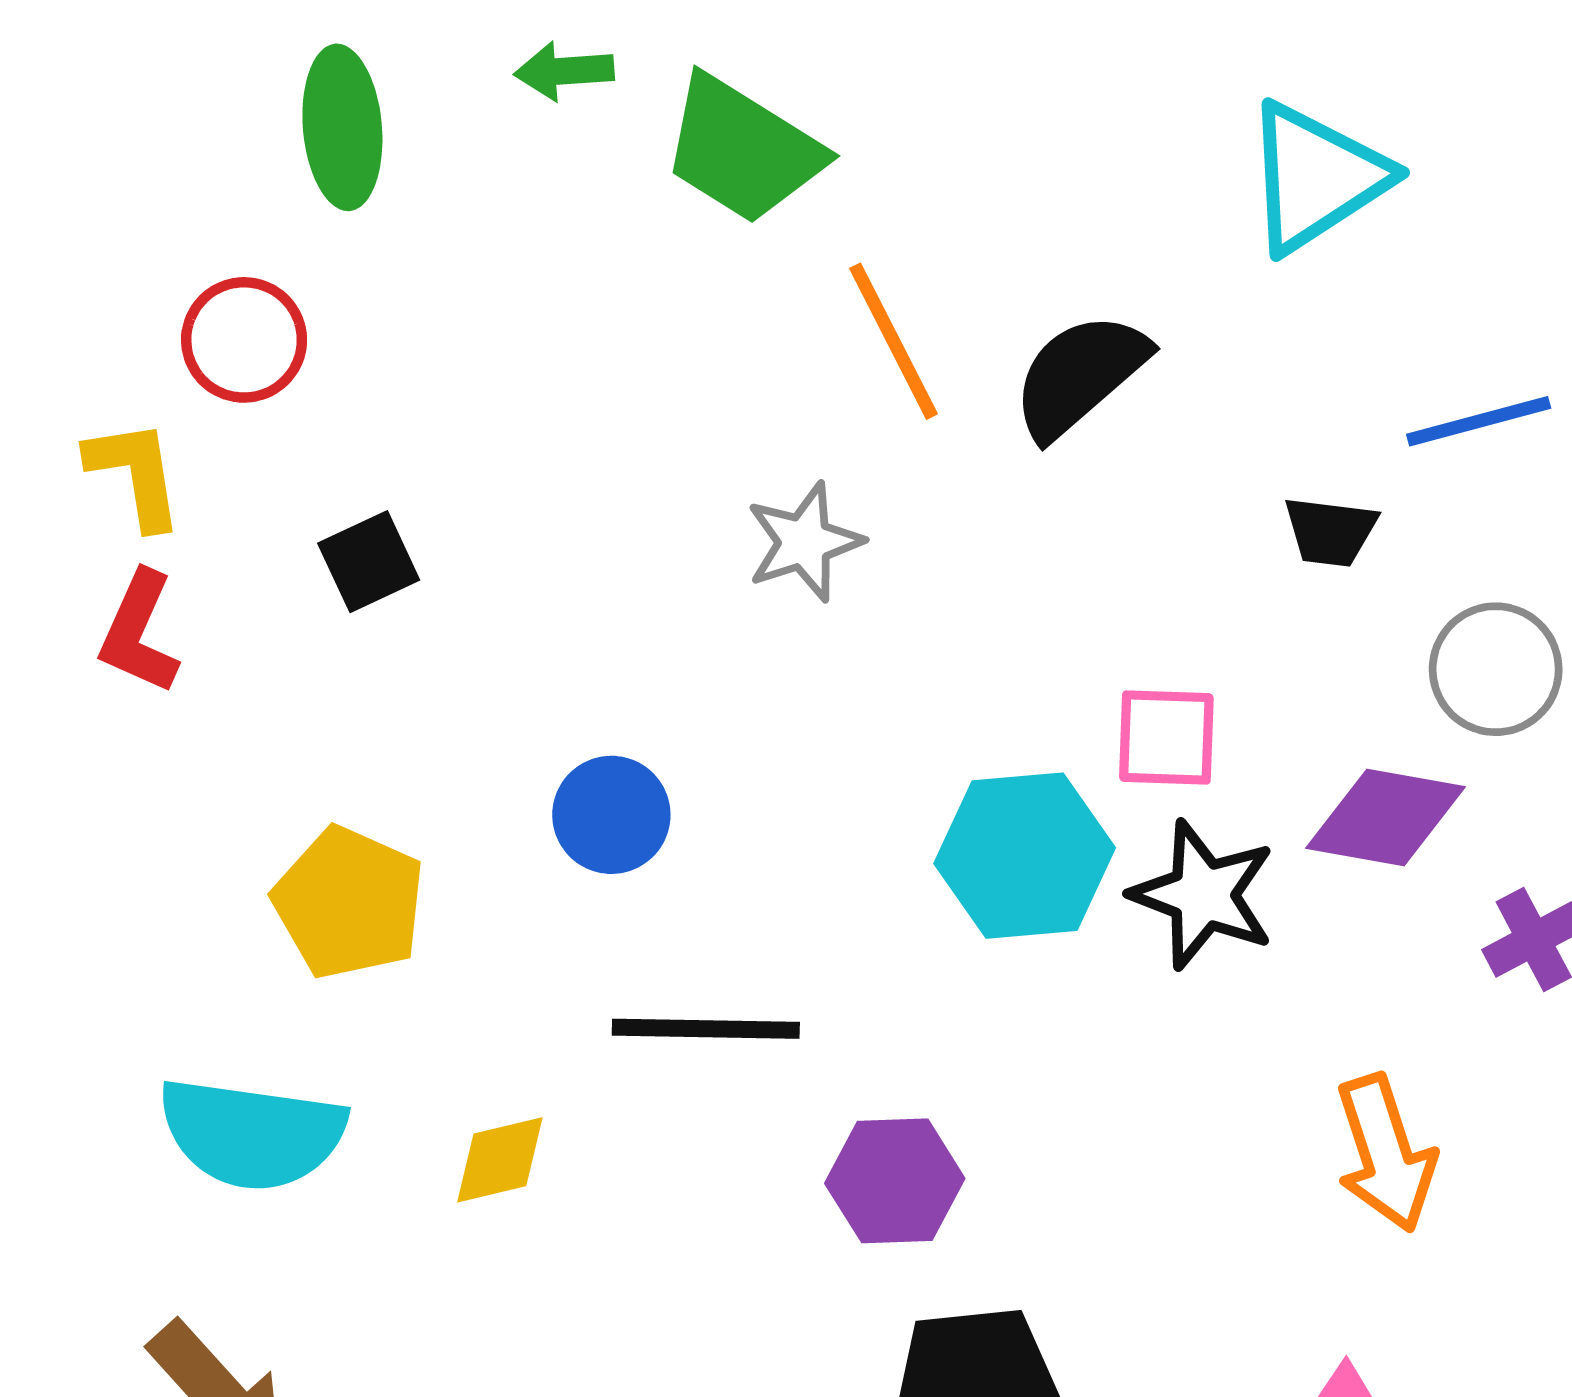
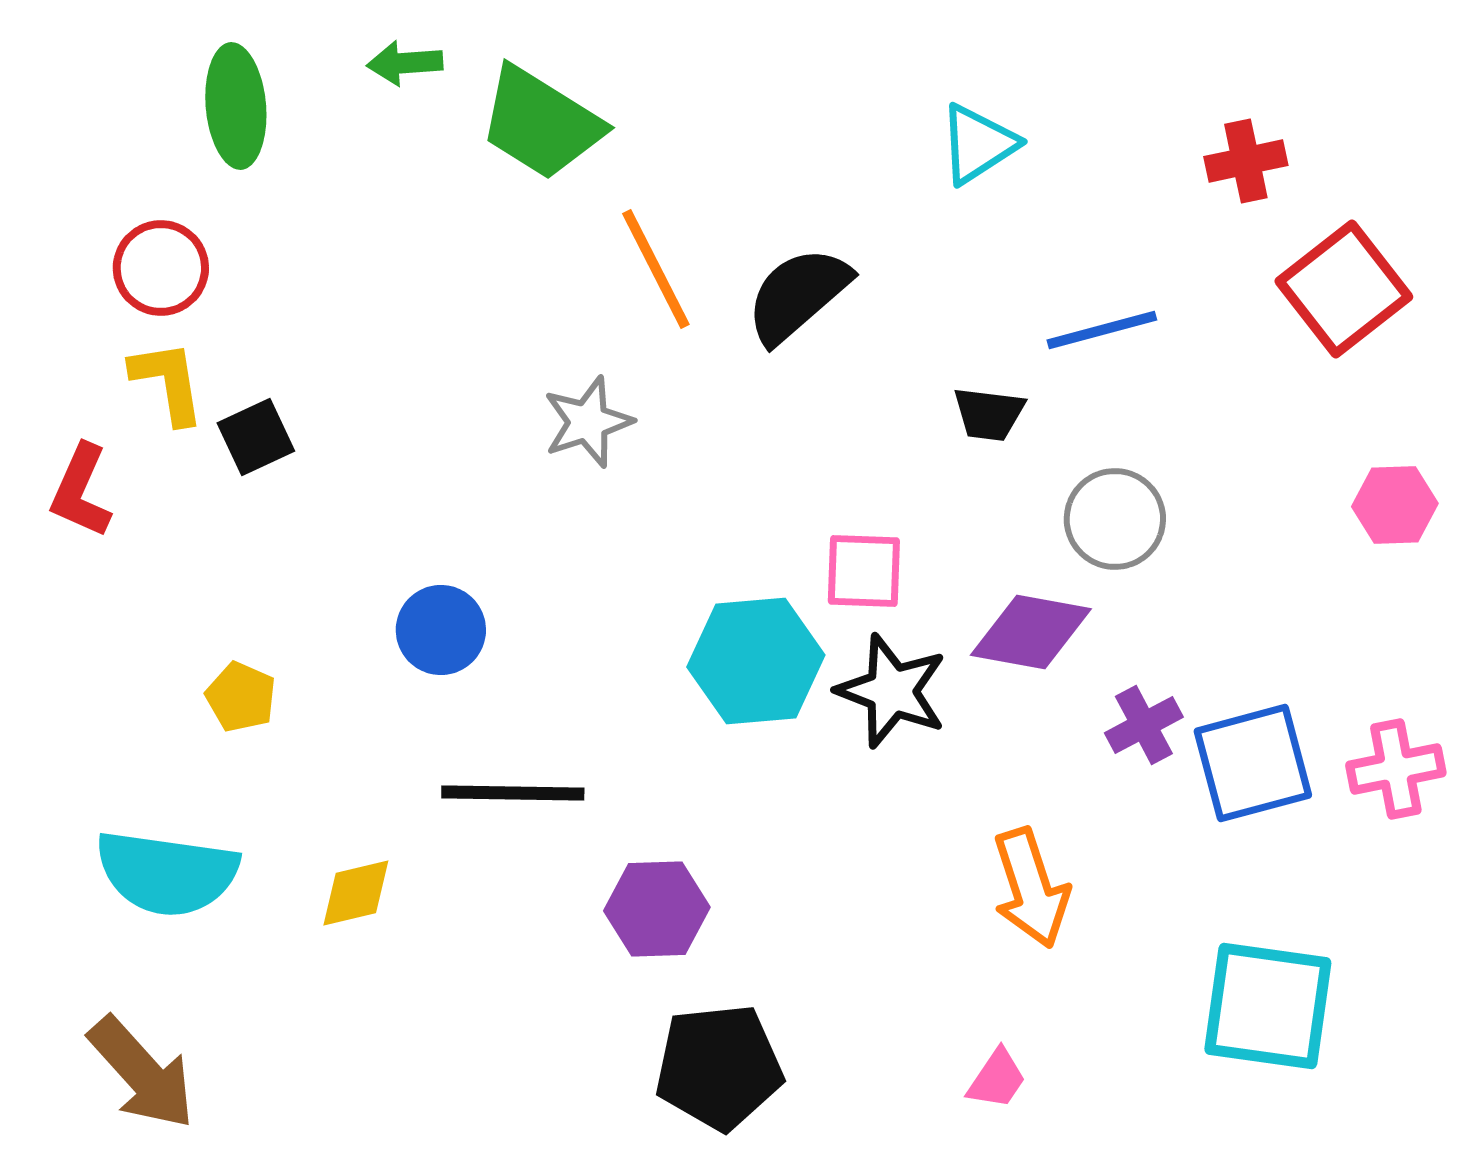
cyan triangle: (1316, 177) -> (978, 144), size x0.7
yellow L-shape: (135, 474) -> (168, 382), moved
yellow pentagon: (349, 903) -> (241, 697), size x0.6

